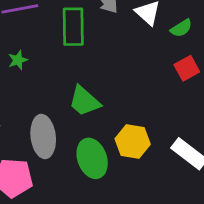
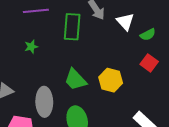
red square: (187, 68) -> (149, 63), turned -30
yellow hexagon: (133, 141) -> (111, 80), moved

